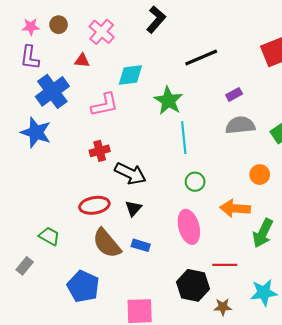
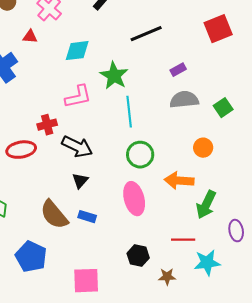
pink L-shape: (105, 105) -> (78, 97), moved
green circle: (195, 182) -> (140, 155), size x1.4
red ellipse: (94, 205) -> (21, 150), moved
red line: (225, 265) -> (183, 240), moved
black hexagon: (193, 285) -> (138, 256), size x0.7

